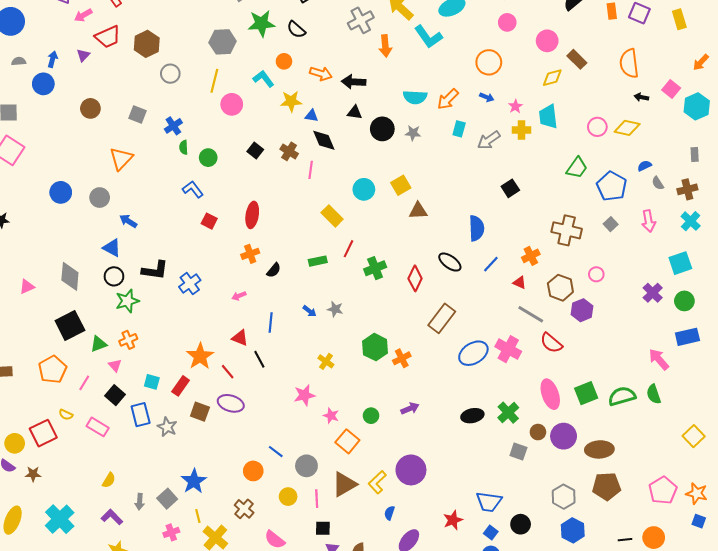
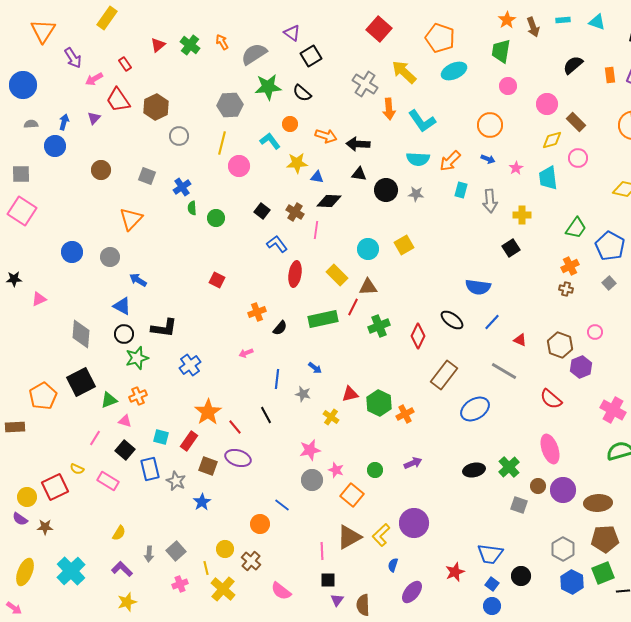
gray cross: (361, 20) -> (365, 84), turned -30
red trapezoid: (108, 37) -> (118, 100), turned 80
cyan L-shape: (428, 37) -> (422, 121), moved
pink circle: (597, 127) -> (578, 158), moved
yellow cross: (522, 130) -> (522, 215), moved
black diamond: (324, 140) -> (329, 201), turned -65
gray arrow: (489, 140) -> (490, 201), turned -60
blue L-shape: (193, 189) -> (277, 244), moved
brown triangle: (418, 211) -> (368, 287), moved
red ellipse: (252, 215) -> (295, 274), moved
blue semicircle: (476, 228) -> (478, 287), turned 100
brown cross: (567, 230) -> (566, 289), size x0.5
orange cross: (531, 256) -> (570, 266), moved
green rectangle: (318, 261) -> (323, 319), size x1.6
blue cross: (190, 284) -> (190, 365), moved
pink triangle: (27, 287) -> (39, 299), moved
gray star: (335, 309) -> (303, 394), moved
gray line: (531, 314) -> (504, 371), moved
red triangle: (240, 338) -> (350, 394), moved, turned -36
pink cross: (508, 349) -> (613, 410), moved
pink triangle: (115, 365) -> (125, 421), turned -32
orange pentagon: (53, 370) -> (43, 396), moved
green square: (586, 393) -> (603, 573), moved
gray circle: (306, 466) -> (312, 480), moved
blue star: (194, 481) -> (202, 502), moved, size x0.7
yellow circle: (288, 497) -> (225, 549), moved

